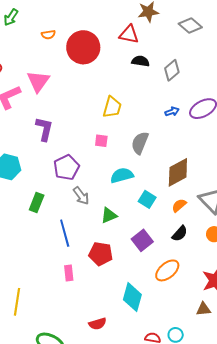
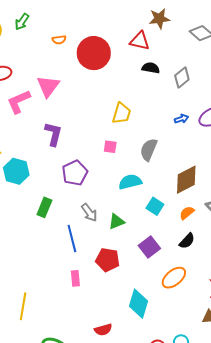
gray arrow: (81, 196) -> (89, 212), moved

